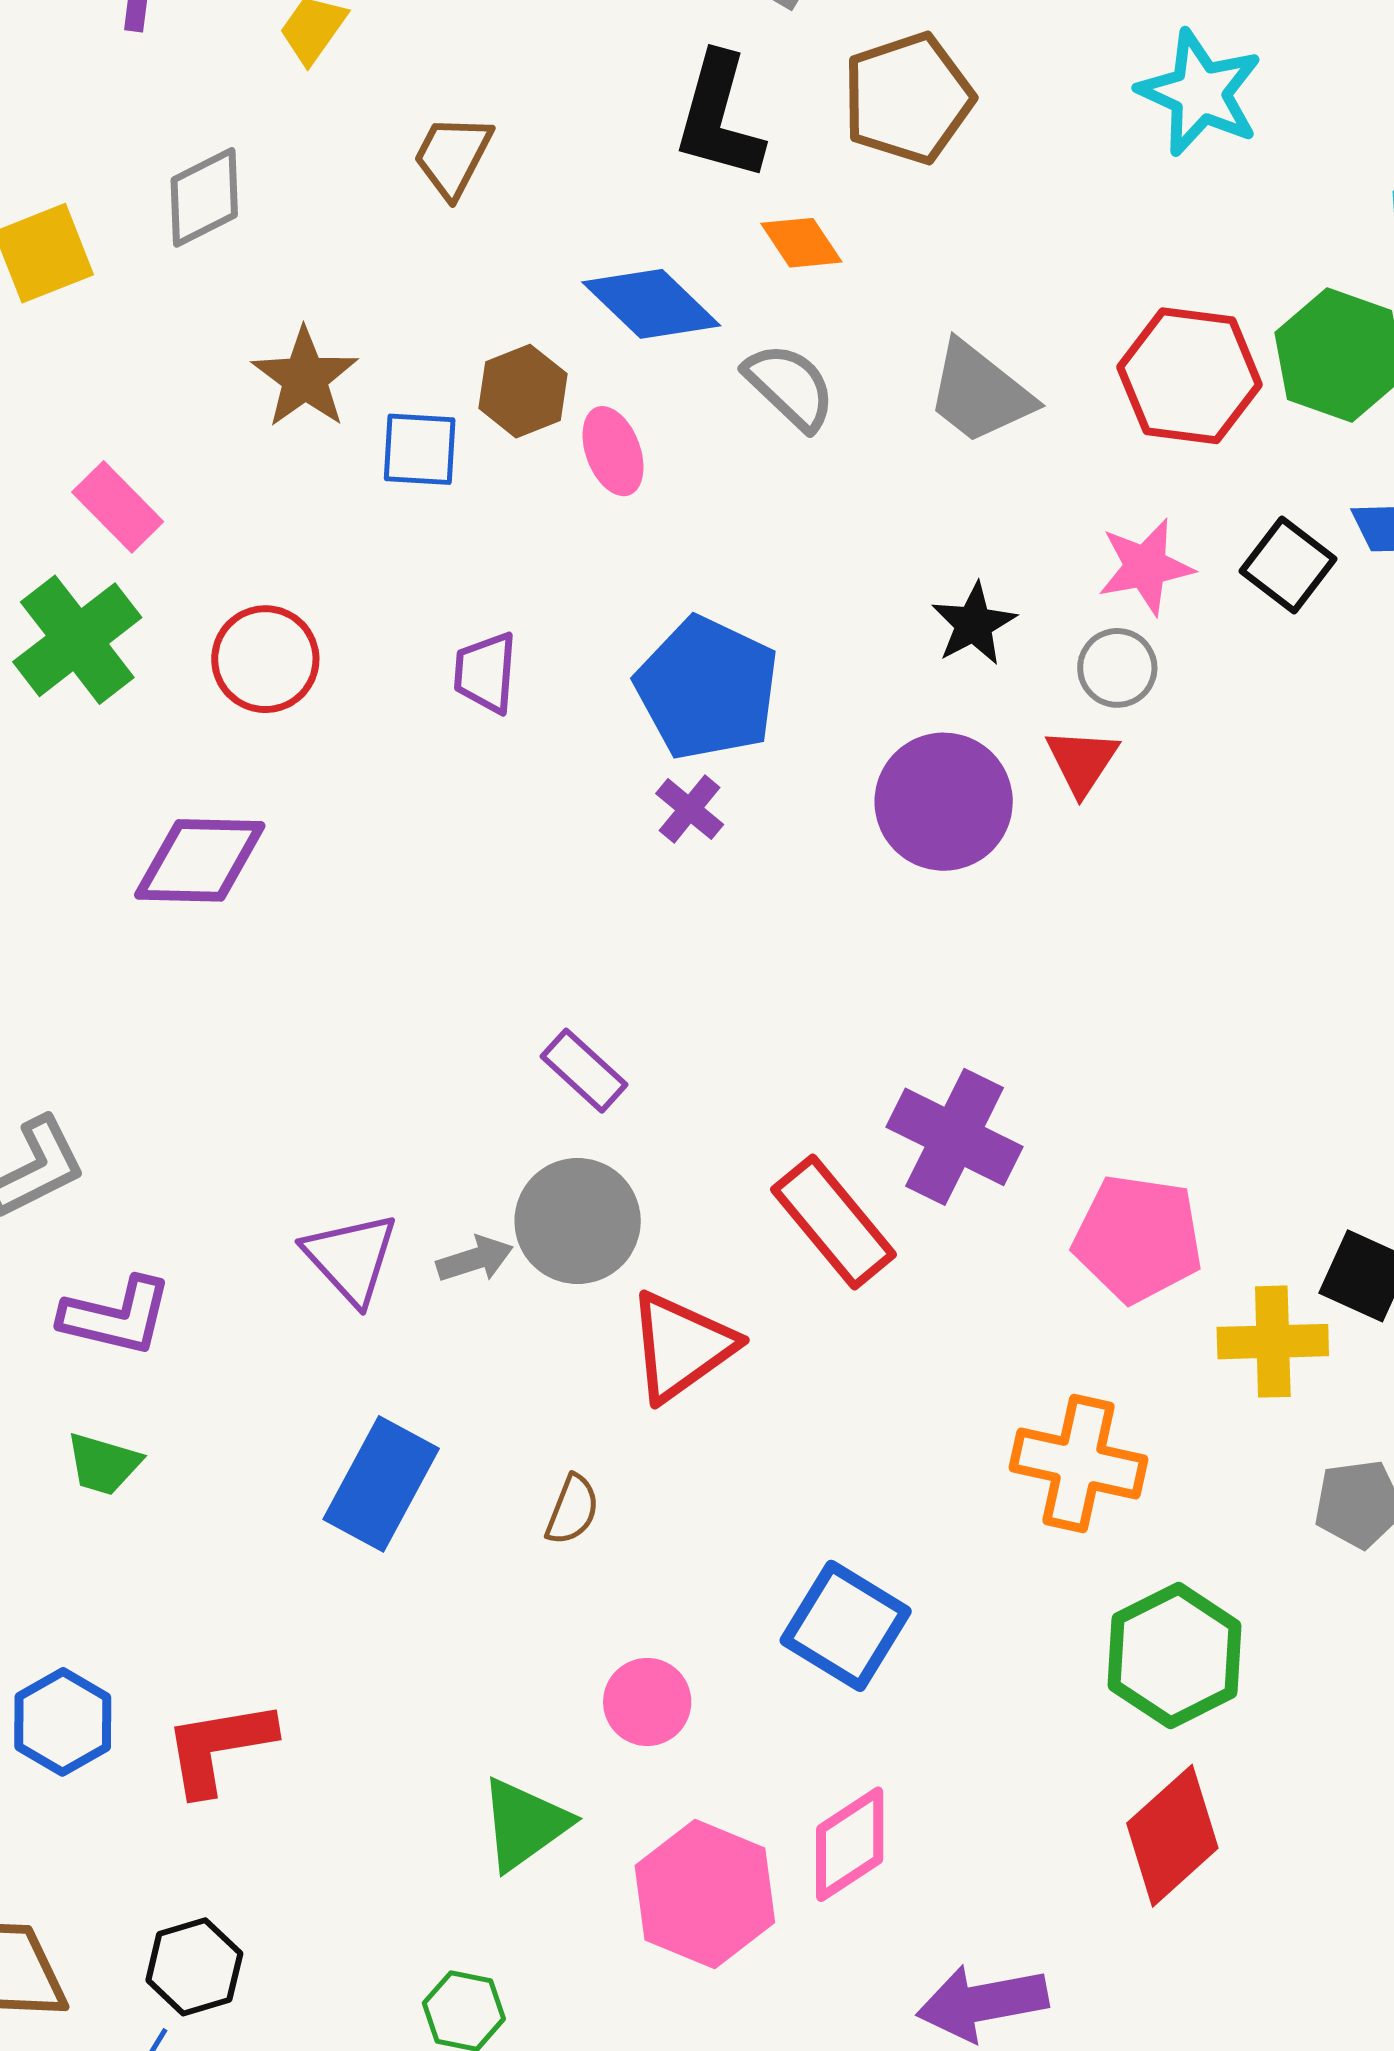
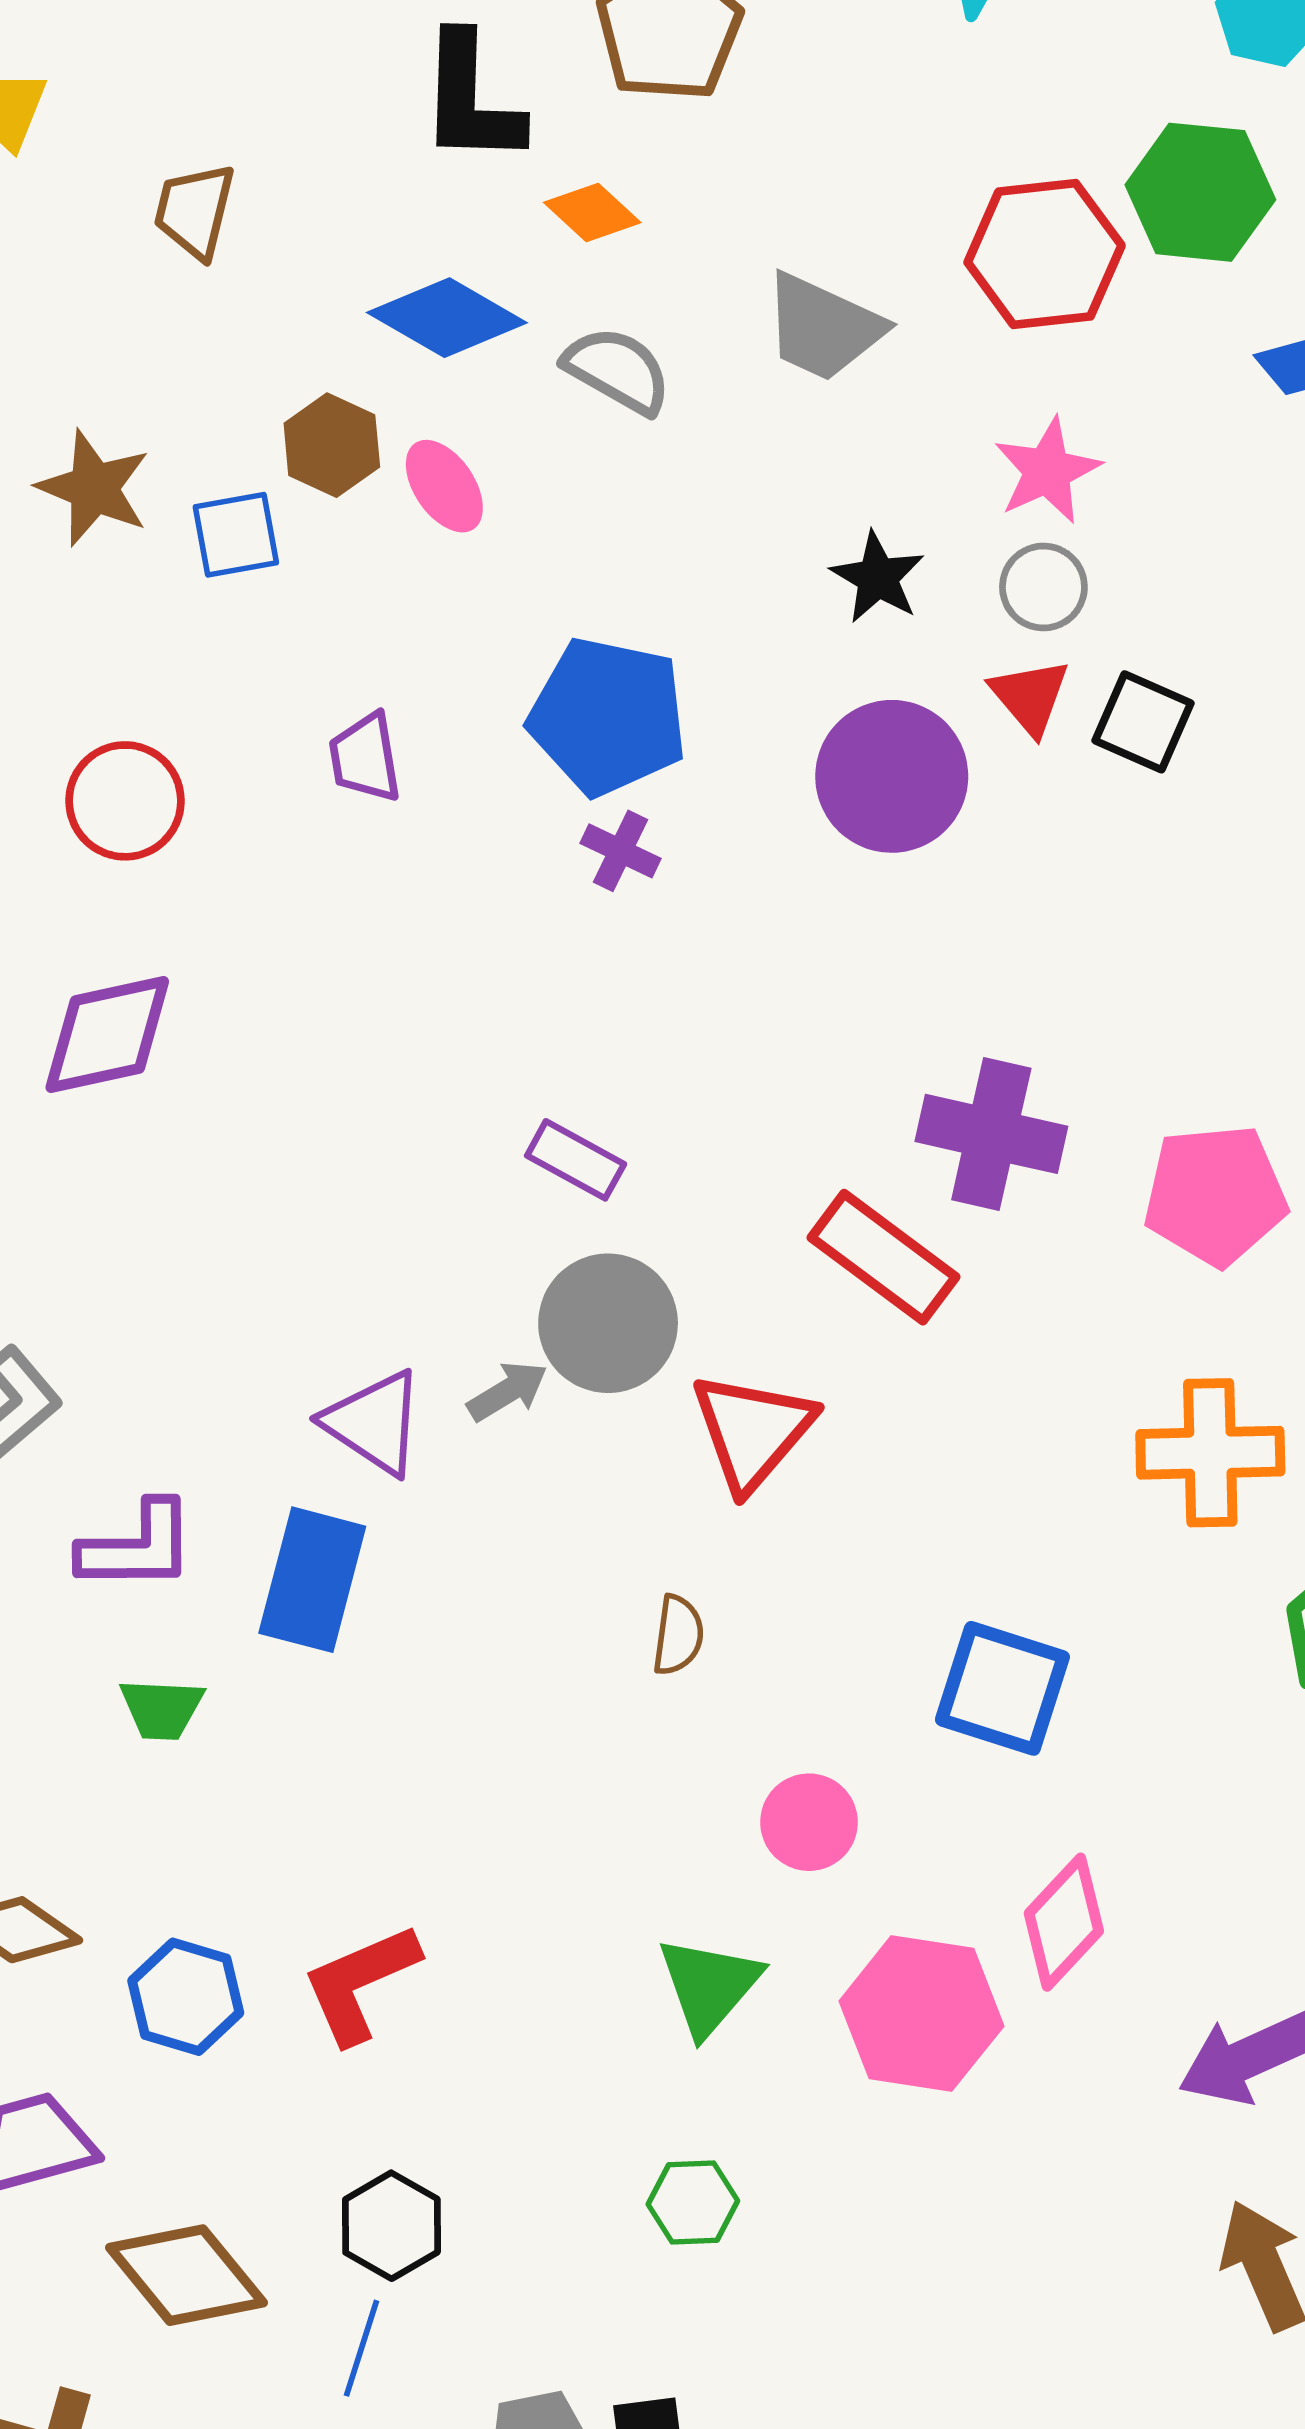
black square: (1288, 565) -> (1143, 722), moved
blue rectangle: (381, 1484) -> (312, 1580), moved

